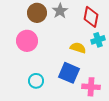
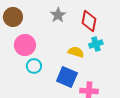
brown circle: (37, 13) -> (13, 17), moved
cyan circle: (36, 81) -> (34, 66), moved

